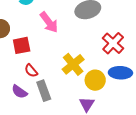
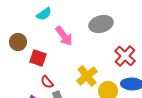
red square: (22, 45) -> (38, 58), turned 30

